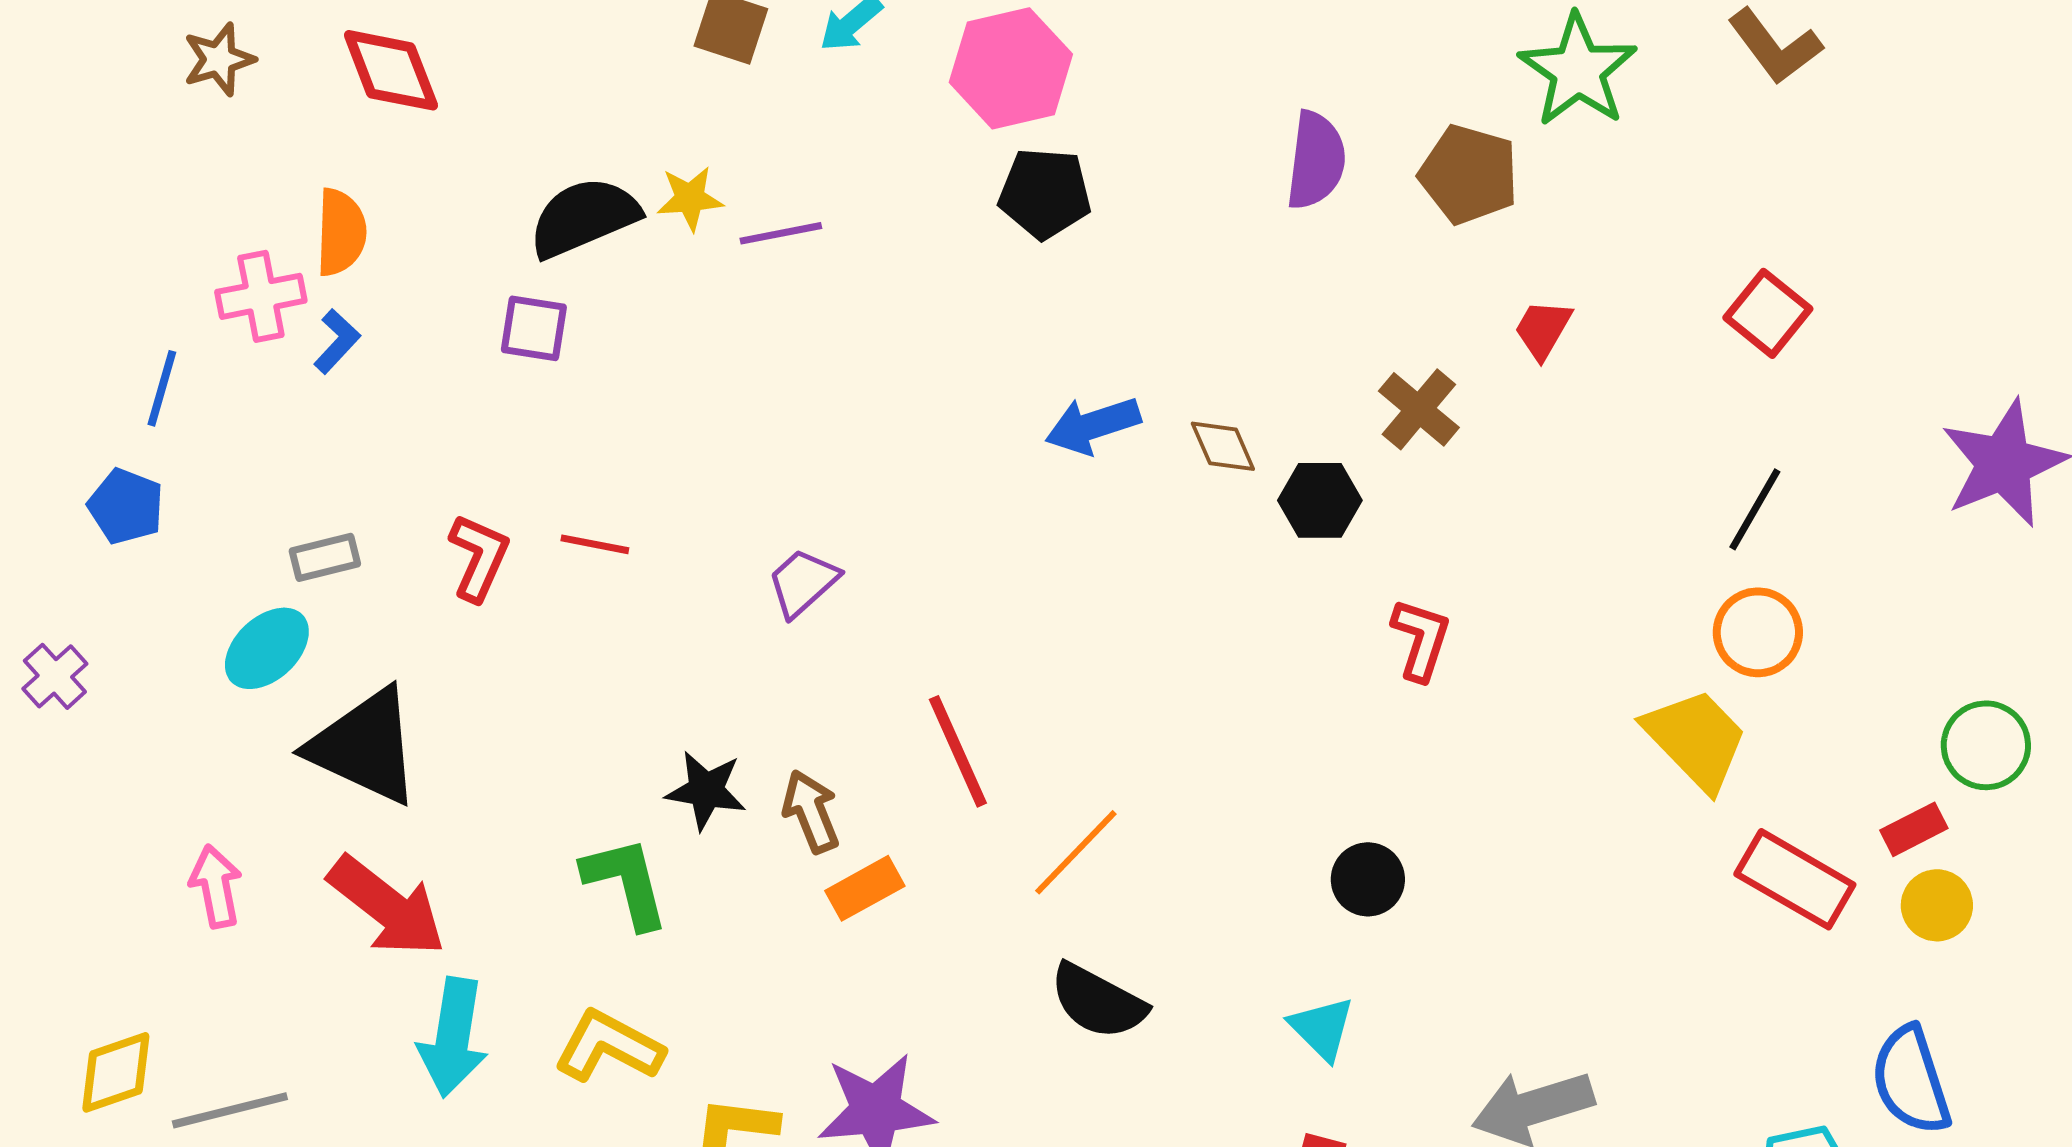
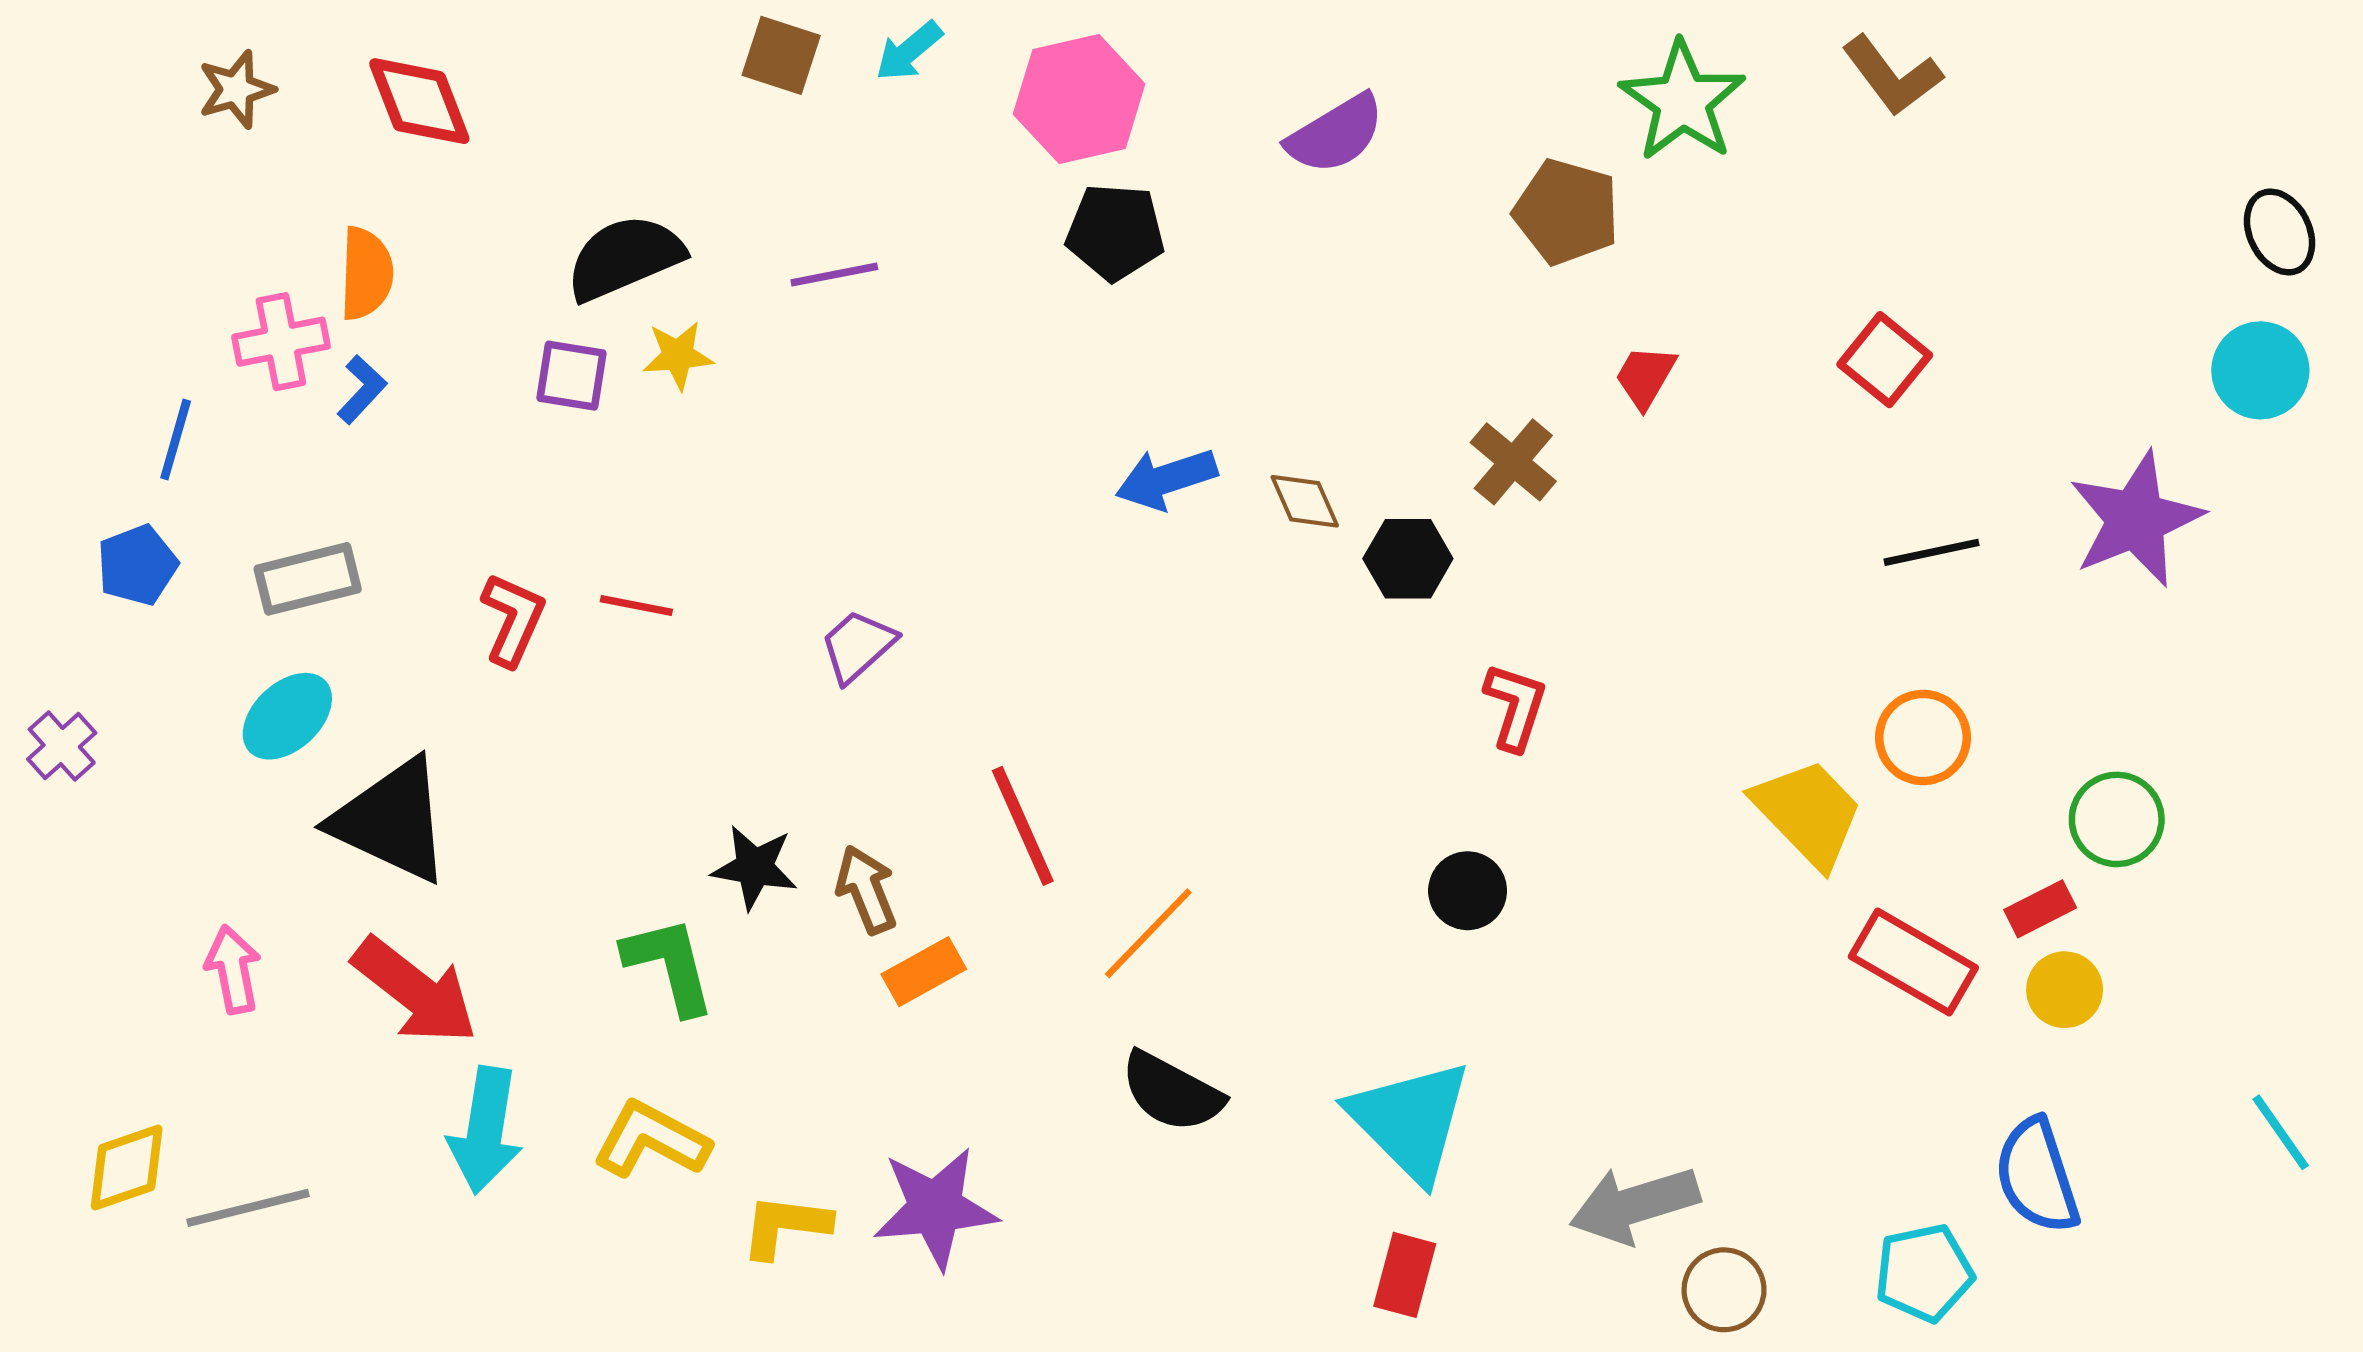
purple semicircle: (1316, 160) -> (1336, 134), moved, turned 52
yellow star: (690, 198) -> (678, 355), moved
blue pentagon: (126, 506) -> (137, 565), turned 30
black line: (1755, 509) -> (1932, 552), moved, turned 48
gray rectangle: (325, 557) -> (308, 579), moved, size x1.4
orange circle: (1758, 632) -> (1923, 737), moved
black circle: (1368, 879) -> (1468, 891), moved
cyan triangle: (1322, 1028) -> (1410, 1121), size x1.8

